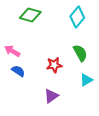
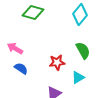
cyan triangle: (86, 80) -> (78, 77), moved

